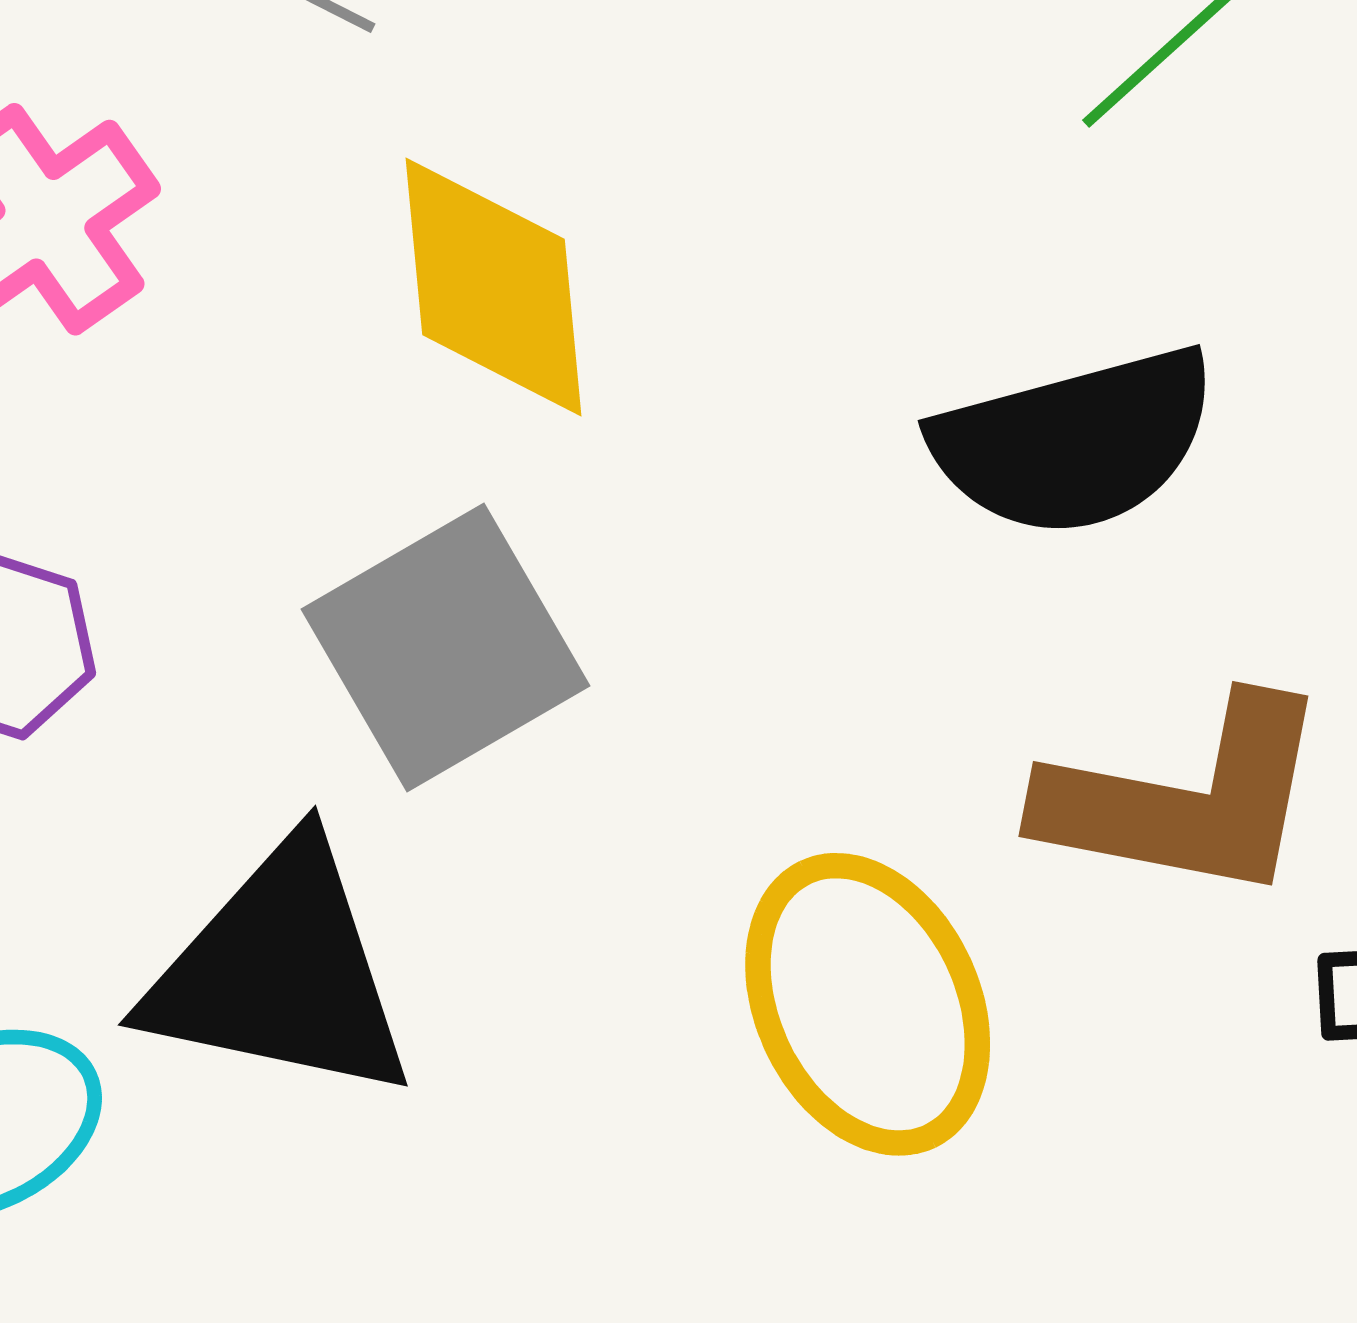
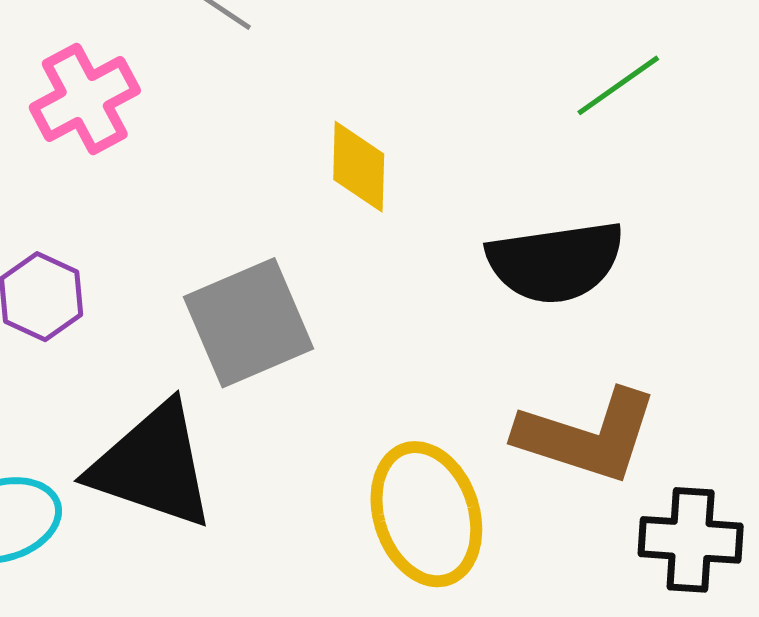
yellow diamond: (494, 287) -> (359, 167), moved, size x0.7

